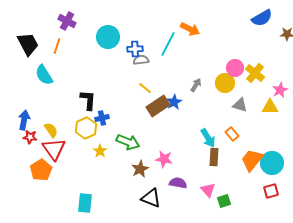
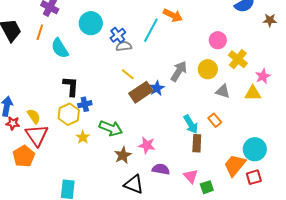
blue cross: (135, 49) -> (118, 35), turned -35
pink circle: (235, 68) -> (218, 40), moved
cyan semicircle: (44, 75) -> (60, 48), moved
gray arrow: (196, 85) -> (179, 71), size x1.5
orange trapezoid: (252, 160) -> (235, 165), moved

